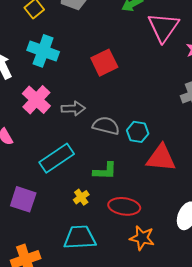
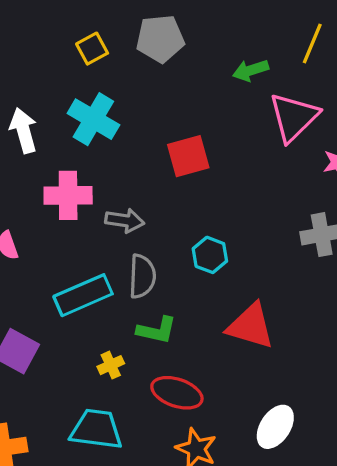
pink cross: (36, 100) -> (68, 195), turned 36
gray semicircle: (106, 126) -> (142, 276), moved, turned 68
cyan hexagon: (138, 132) -> (210, 255), moved

